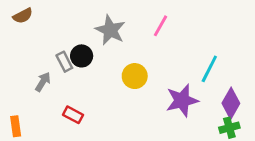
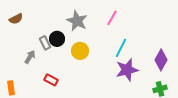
brown semicircle: (23, 16) -> (16, 19), moved
cyan line: (209, 69) -> (121, 48), moved
yellow circle: (135, 76) -> (80, 51), moved
purple diamond: (231, 103) -> (161, 60), moved

